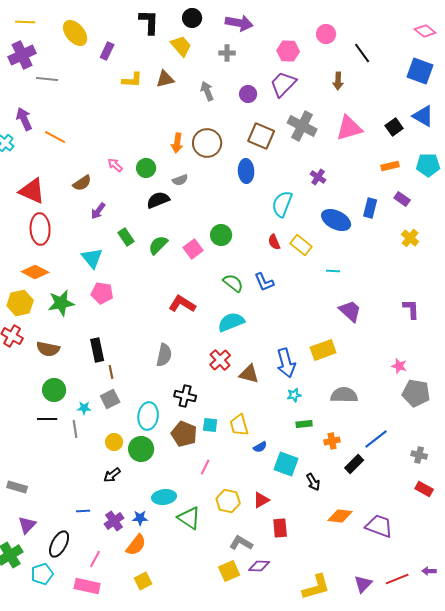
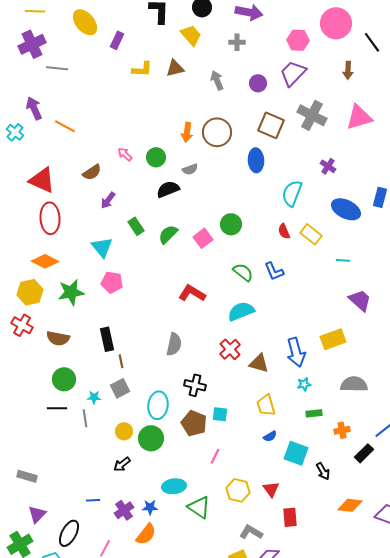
pink circle: (326, 34) -> (336, 23), size x1.6
yellow trapezoid: (239, 425) -> (266, 405), moved
red triangle: (261, 500) -> (271, 489), turned -36

